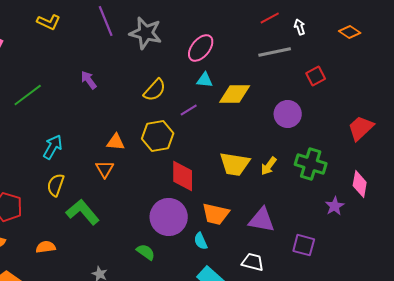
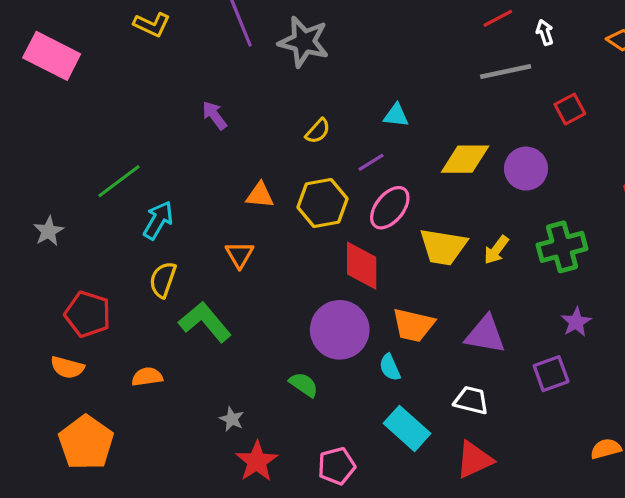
pink ellipse: (201, 48) -> (390, 208), moved
yellow semicircle: (155, 90) -> (318, 131), size x0.7
yellow diamond: (235, 94) -> (465, 159), moved
green line: (28, 95) -> (119, 181), moved
orange triangle: (116, 142) -> (260, 195), moved
green cross: (311, 164) -> (562, 247), turned -32
purple star: (335, 206) -> (576, 322), moved
purple square: (304, 245) -> (551, 374), turned -35

